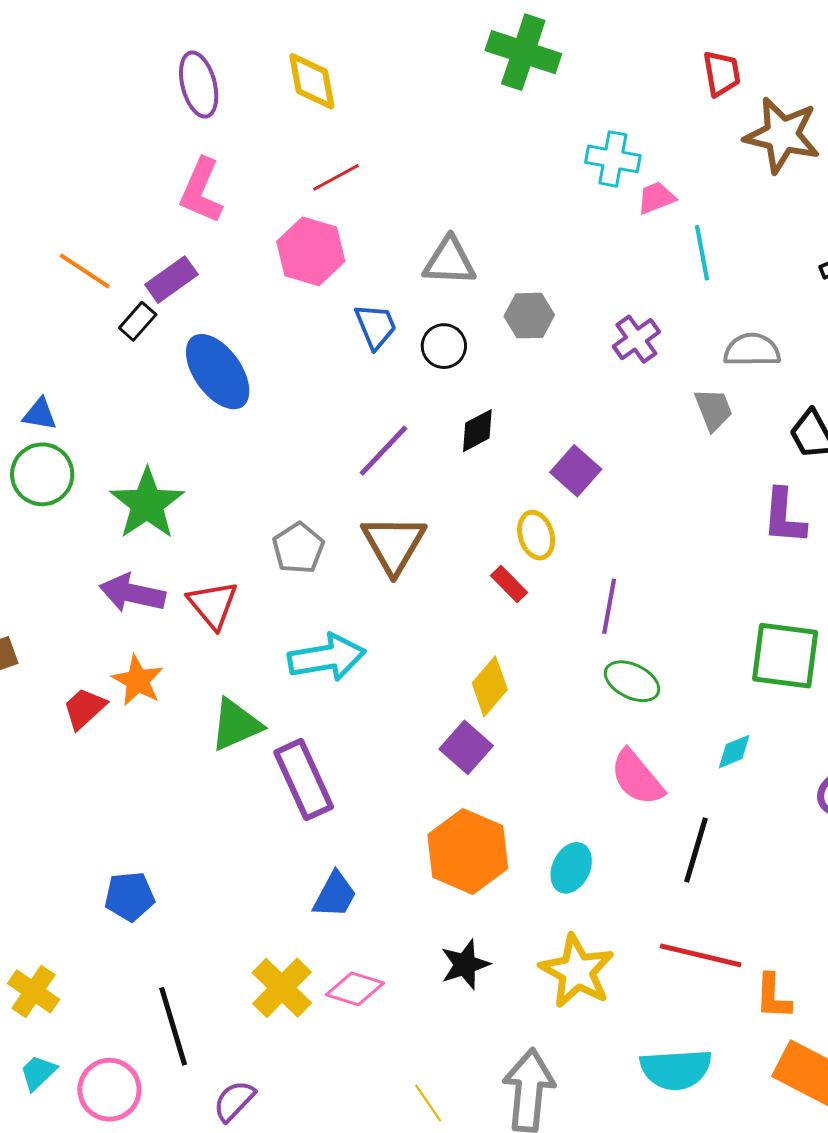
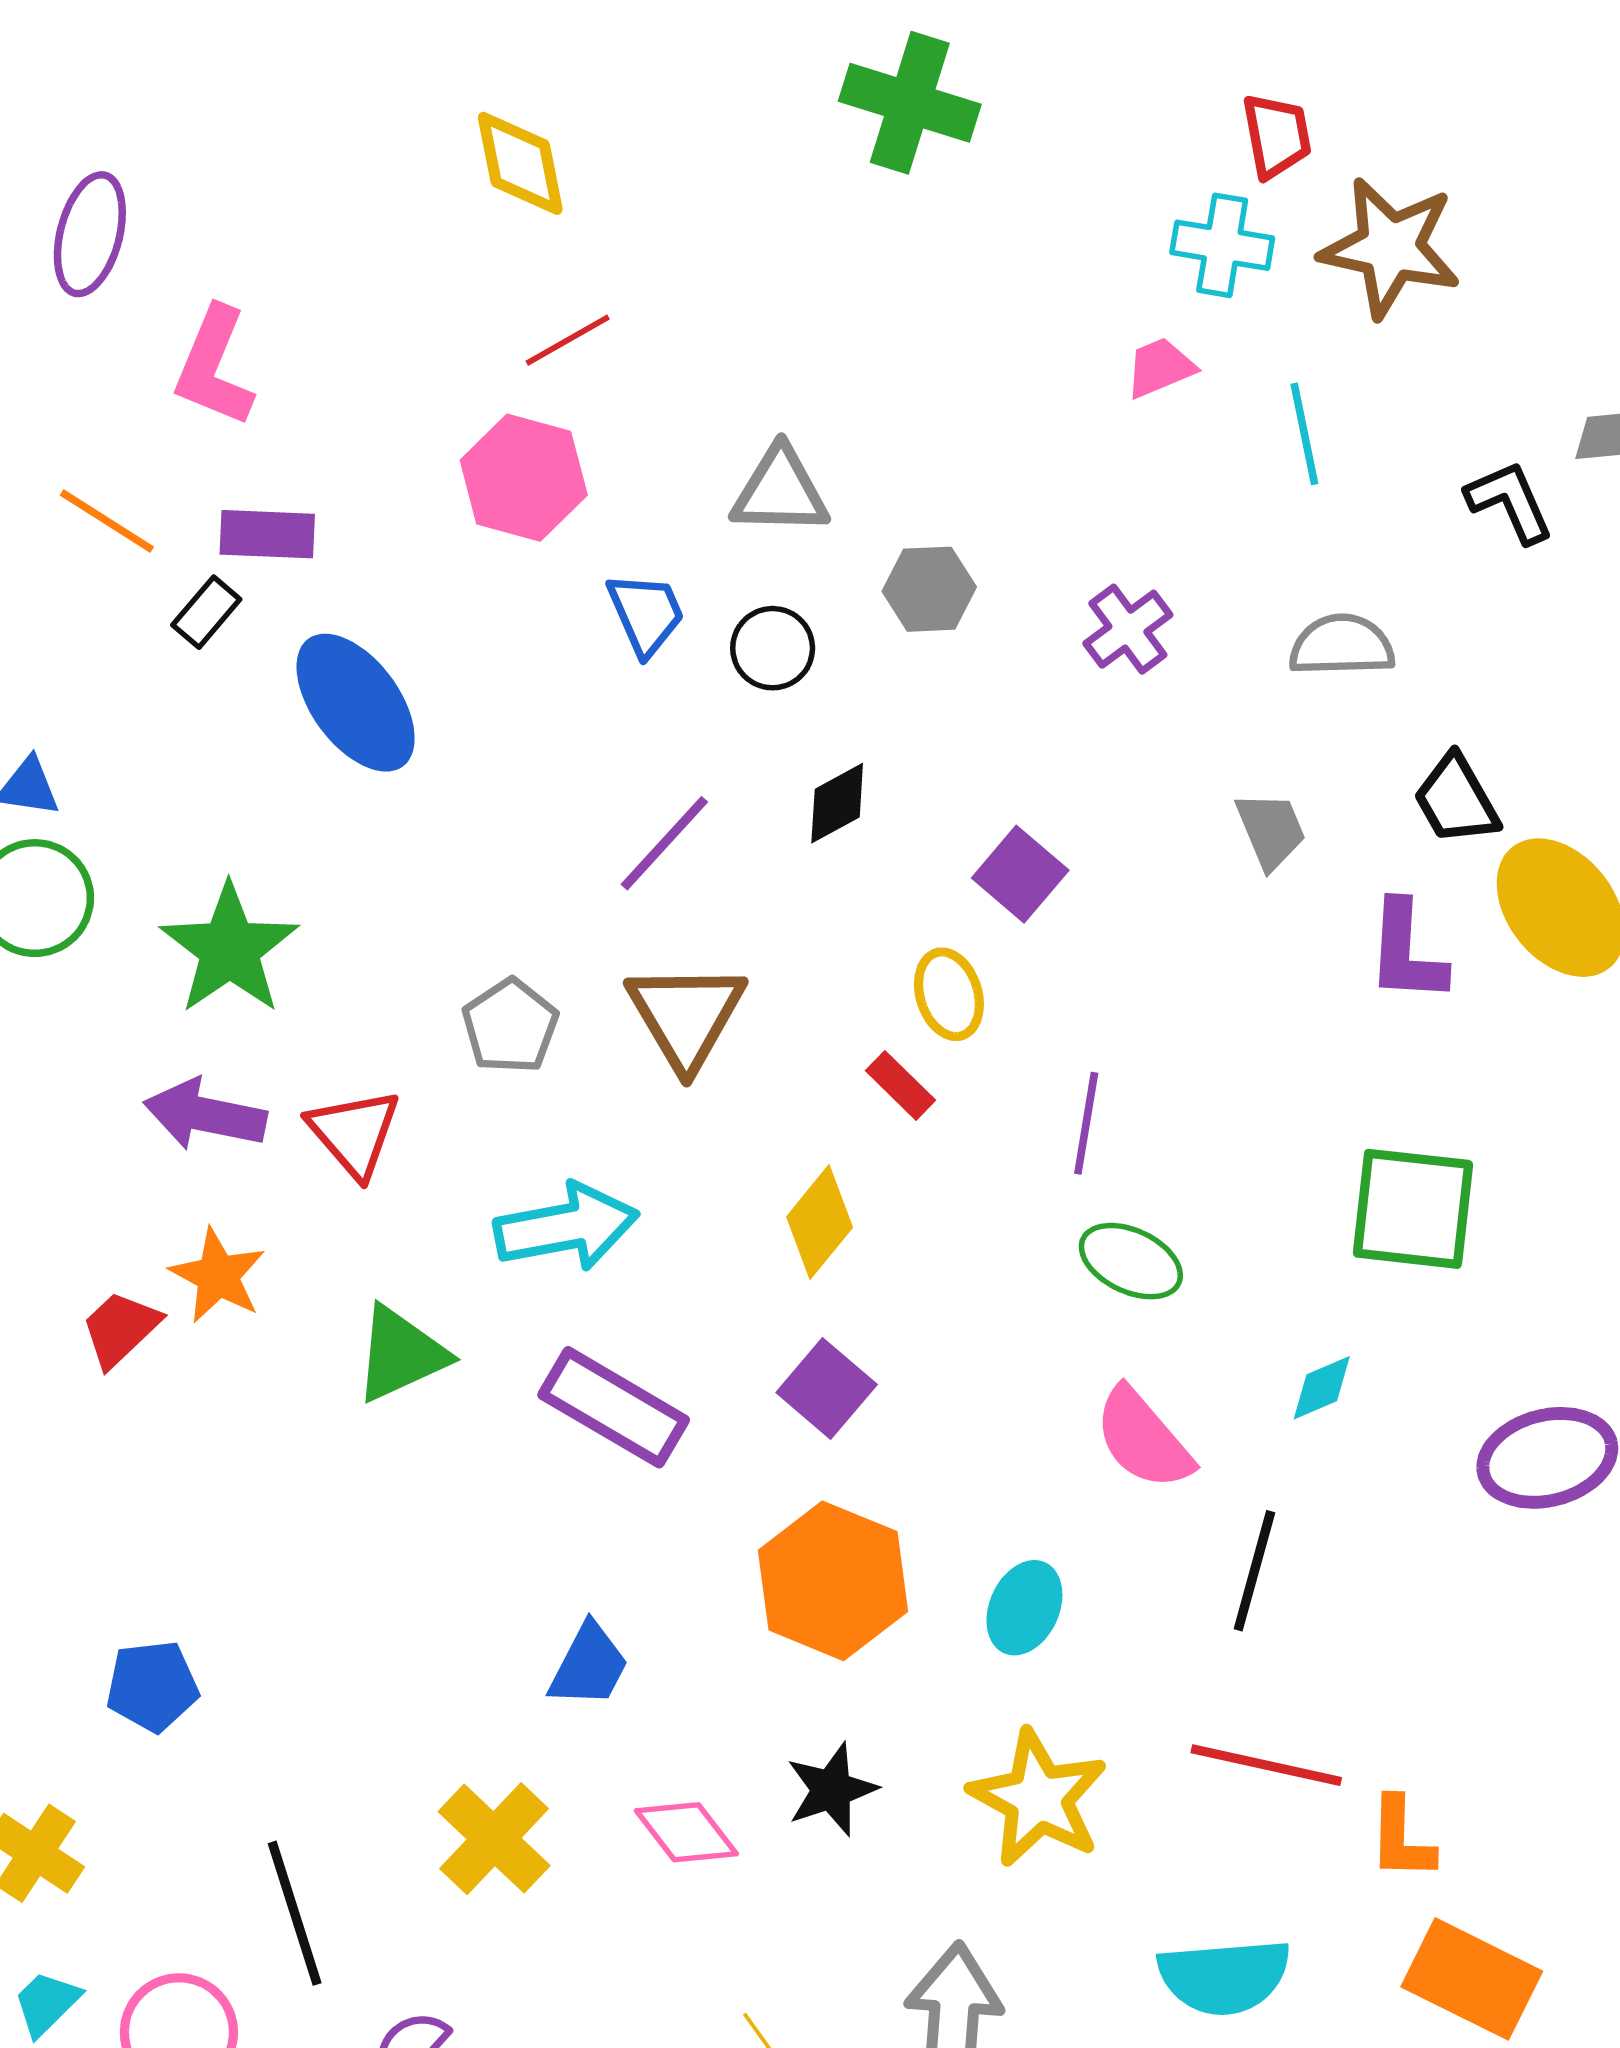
purple ellipse: (199, 85) -> (90, 234), moved, turned 30
cyan cross: (613, 159) -> (1222, 245), moved
pink L-shape: (201, 191) -> (214, 367), moved
cyan line: (702, 253) -> (1304, 434), moved
purple rectangle: (171, 280) -> (267, 534), turned 39
gray trapezoid: (713, 409) -> (1271, 830), moved
yellow diamond: (490, 686) -> (820, 1222), moved
purple rectangle: (304, 780) -> (614, 1407), moved, turned -34
blue pentagon: (130, 896) -> (152, 1686), moved
pink diamond: (355, 989) -> (686, 1832), moved, turned 36

